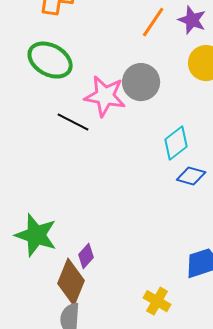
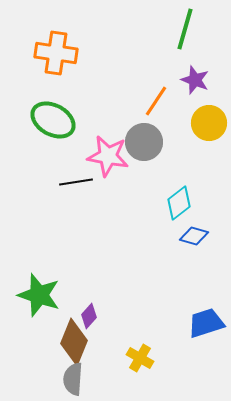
orange line: (153, 22) -> (156, 101), moved
black line: (73, 122) -> (76, 182), turned -36
yellow cross: (157, 301) -> (140, 358), moved

